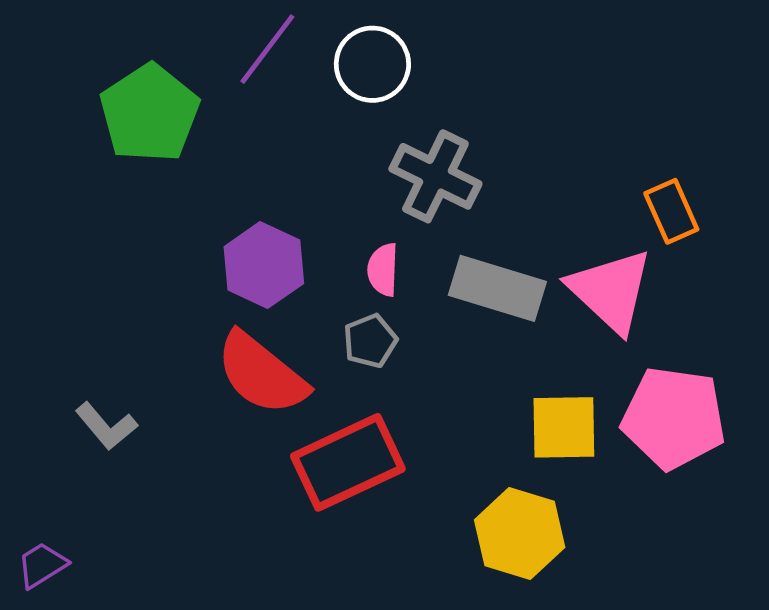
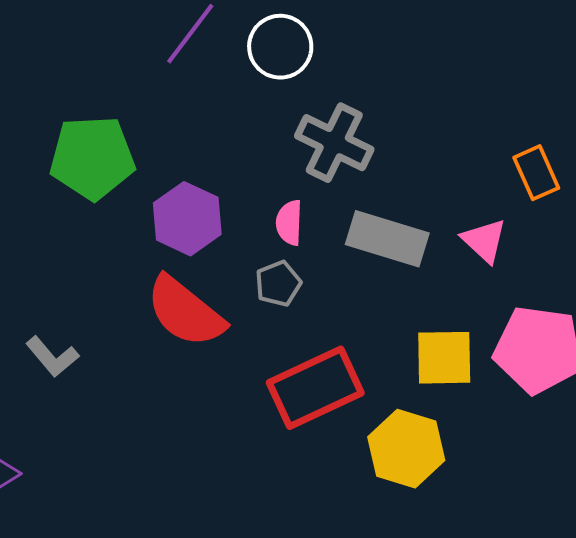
green pentagon: (149, 113) -> (92, 158), moved, turned 30
pink triangle: (611, 291) -> (484, 241), size x0.6
red rectangle: (348, 462) -> (315, 388), moved

